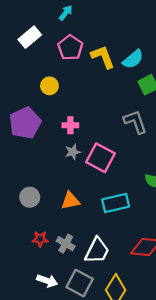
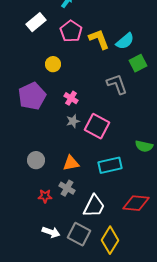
gray L-shape: (135, 122) -> (117, 84), moved
pink cross: (70, 125) -> (71, 98), turned 32
gray cross: (66, 244) -> (67, 188), moved

